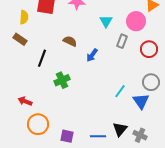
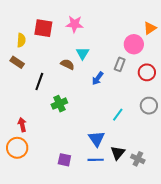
cyan triangle: (106, 21) -> (83, 53), moved
blue arrow: (92, 55) -> (98, 78), moved
red arrow: (25, 101) -> (22, 125), turned 56
blue triangle: (141, 101) -> (97, 139), moved
orange circle: (38, 124) -> (17, 148), moved

